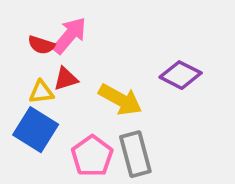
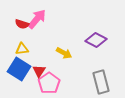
red triangle: (66, 79) -> (39, 71), moved, turned -40
yellow arrow: (120, 100) -> (64, 53), size x0.7
gray rectangle: (135, 154) -> (101, 82), moved

